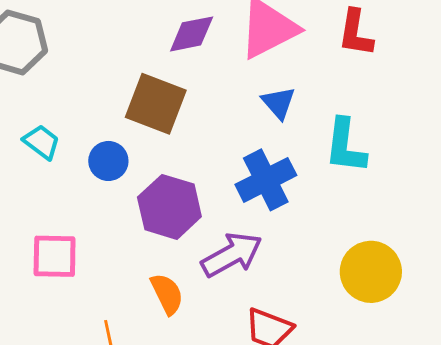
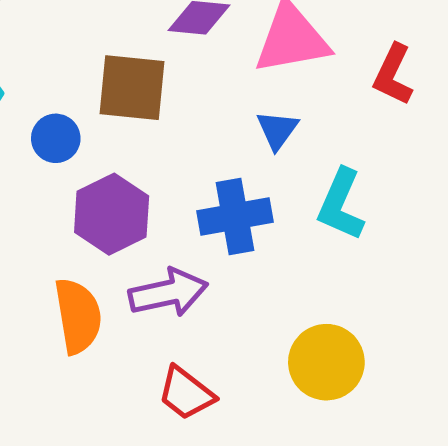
brown square: (156, 104) -> (132, 88), turned -32
orange semicircle: (167, 294) -> (78, 316), size x1.4

